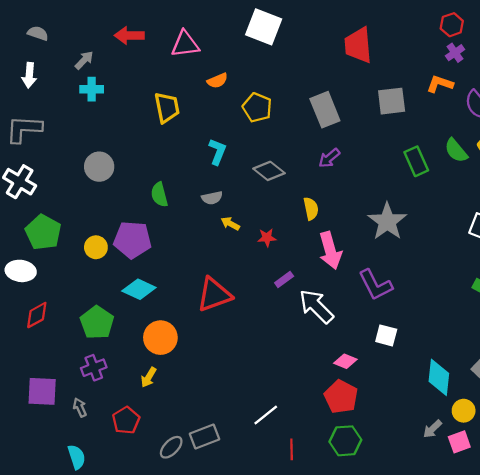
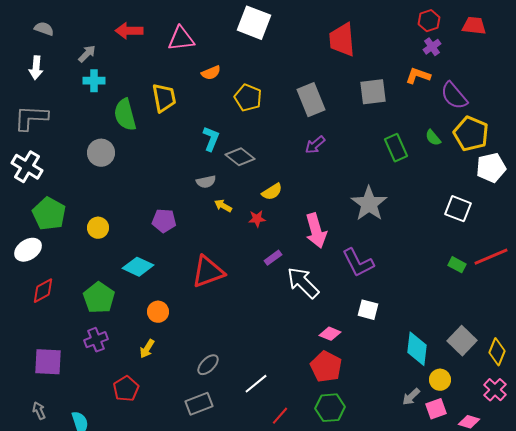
green semicircle: (456, 151) -> (433, 138), size x0.7
gray diamond: (269, 171) -> (240, 157), moved
green semicircle: (159, 195) -> (125, 115), moved, size x1.4
yellow semicircle: (311, 209) -> (272, 192), moved, turned 70
purple pentagon: (132, 240) -> (164, 221), moved, size x0.7
white ellipse: (21, 271) -> (28, 250), turned -40
orange circle: (160, 338) -> (158, 312), size x0.7
gray arrow: (80, 407) -> (39, 411), moved
gray ellipse: (171, 447) -> (208, 365), moved
red line: (292, 449) -> (280, 416), turned 42

